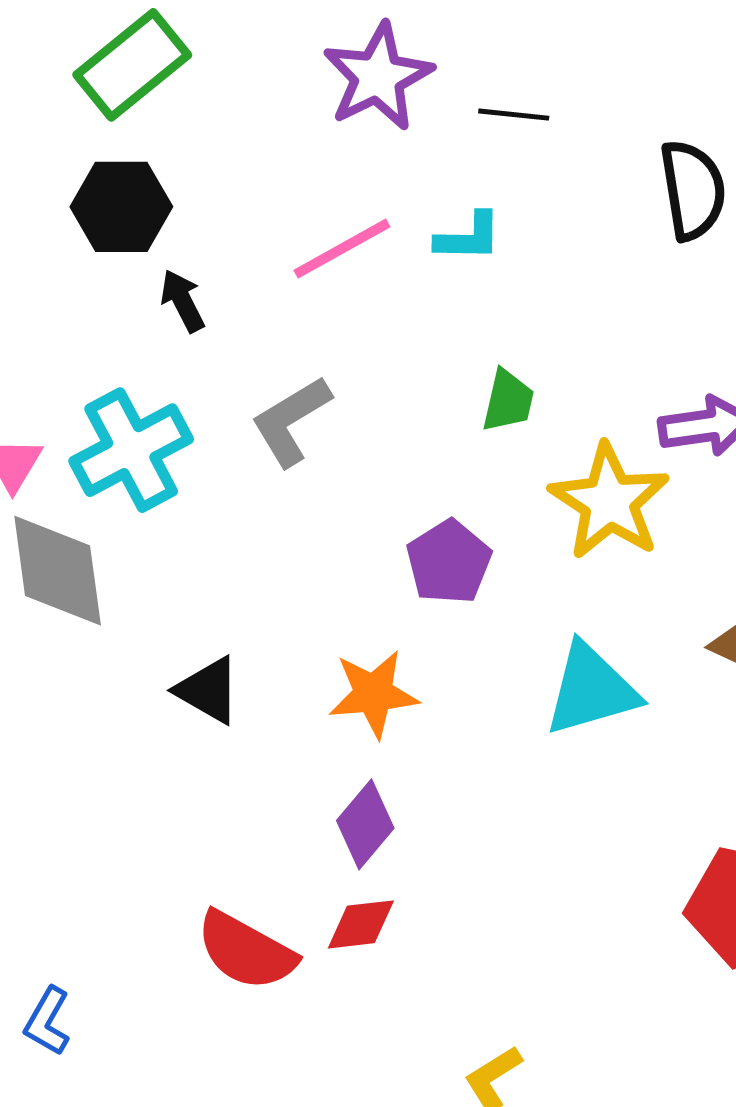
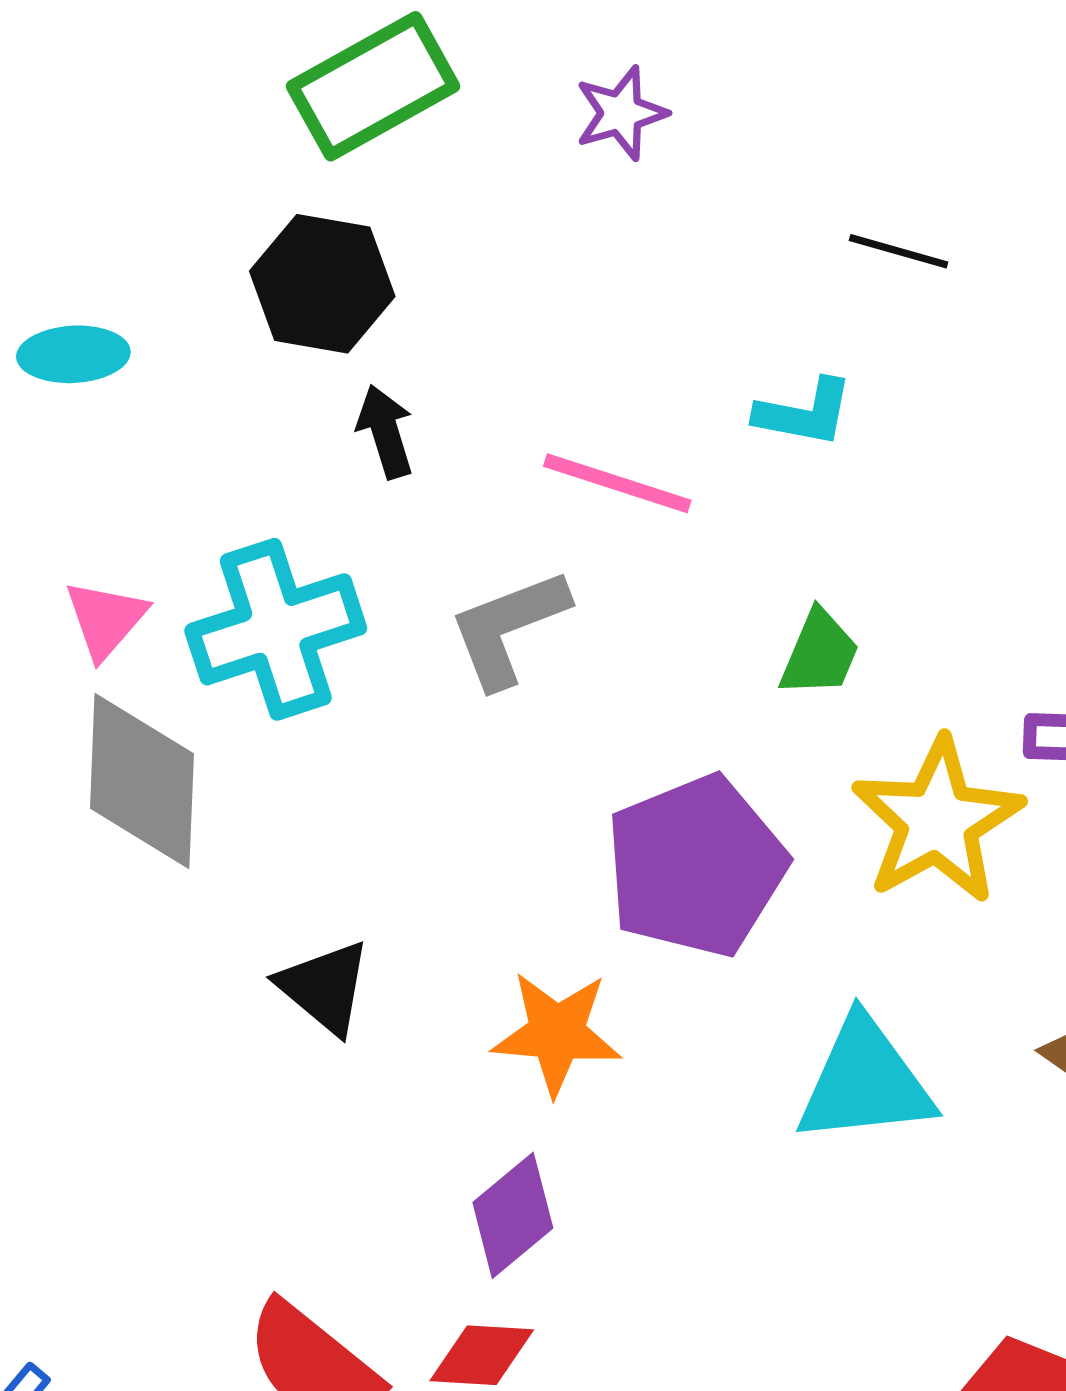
purple star: (378, 77) -> (621, 113), moved, size x0.6
pink line: (342, 249) -> (617, 483), moved, turned 37
purple pentagon: (449, 562) -> (696, 866), size x1.5

